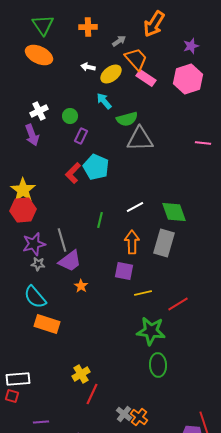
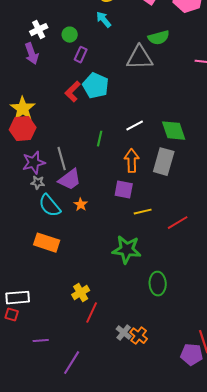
green semicircle: (127, 119) -> (159, 38), moved
cyan semicircle: (35, 297) -> (50, 206), moved
green star: (151, 331) -> (127, 250), moved

